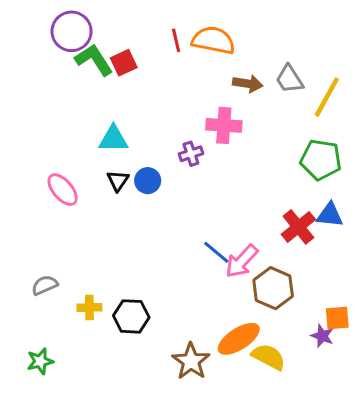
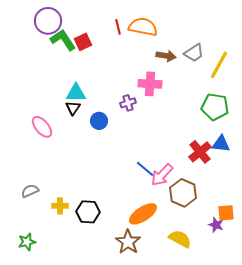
gray trapezoid: (289, 79) -> (194, 53), turned -90
black triangle: (118, 181) -> (73, 108), moved
orange ellipse: (239, 339) -> (143, 214), moved

